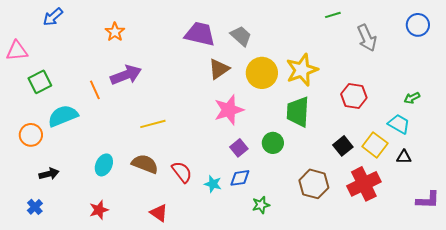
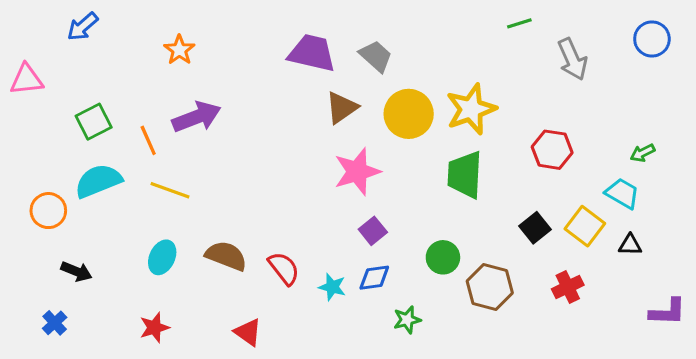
green square: (40, 82) -> (94, 122), moved
yellow line: (153, 124) -> (170, 190), moved, turned 35
green circle: (273, 143) -> (443, 257), moved
black arrow: (49, 174) -> (76, 271), turned 36
red cross: (364, 184) -> (568, 287), size x0.6

